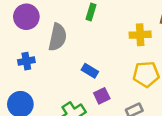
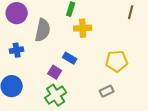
yellow cross: (140, 35) -> (83, 28), moved
purple square: (102, 96) -> (55, 72), moved, turned -32

